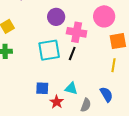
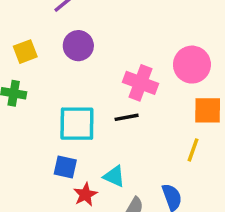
purple circle: (56, 17) -> (78, 46), moved
cyan square: (49, 50) -> (77, 124), moved
black line: (72, 53) -> (127, 117), turned 48

